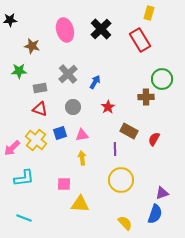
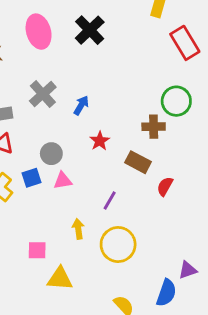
red rectangle: (140, 40) -> (185, 43), moved
gray circle: (73, 107) -> (51, 154), moved
brown rectangle: (129, 131) -> (138, 162), moved
purple line: (115, 149) -> (110, 200), turned 32
yellow arrow: (82, 158) -> (78, 229), moved
purple triangle: (162, 193) -> (188, 270), moved

